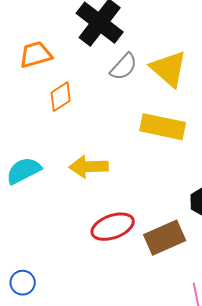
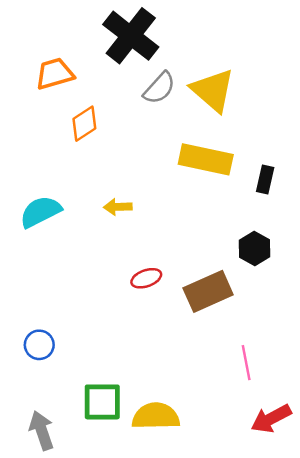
yellow arrow: (89, 167) -> (118, 207), size x0.6
red ellipse: (113, 227) -> (146, 278), size x0.6

